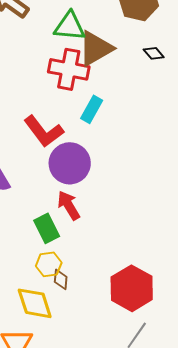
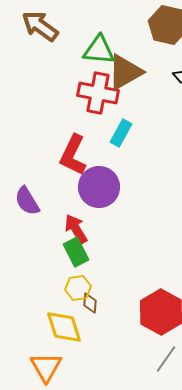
red L-shape: (44, 131) -> (73, 155), turned 63
red arrow: (69, 205) -> (76, 229), moved

